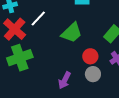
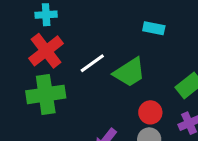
white line: (38, 18) -> (92, 63), moved

